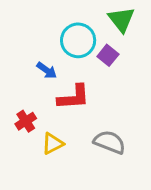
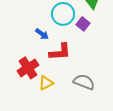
red cross: (26, 121) -> (28, 68), size x1.5

